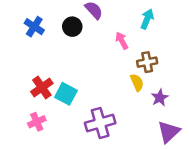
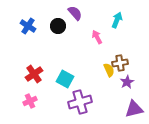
brown cross: (147, 62) -> (120, 63), moved
cyan square: (66, 94) -> (65, 79), moved
purple triangle: (169, 132) -> (134, 109), turned 30

